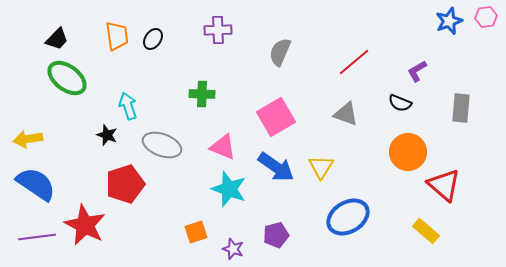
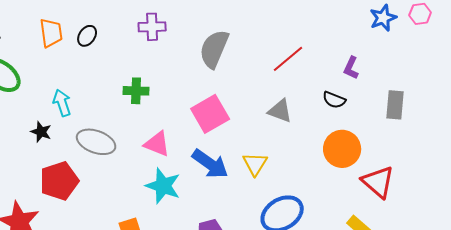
gray semicircle: (280, 52) -> (214, 49), size x1.4
purple L-shape: (417, 71) -> (351, 68), turned -35

